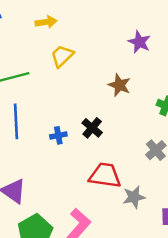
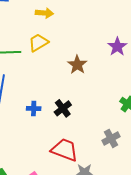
yellow trapezoid: (62, 56) -> (38, 43), moved
brown star: (119, 85) -> (77, 65), moved

